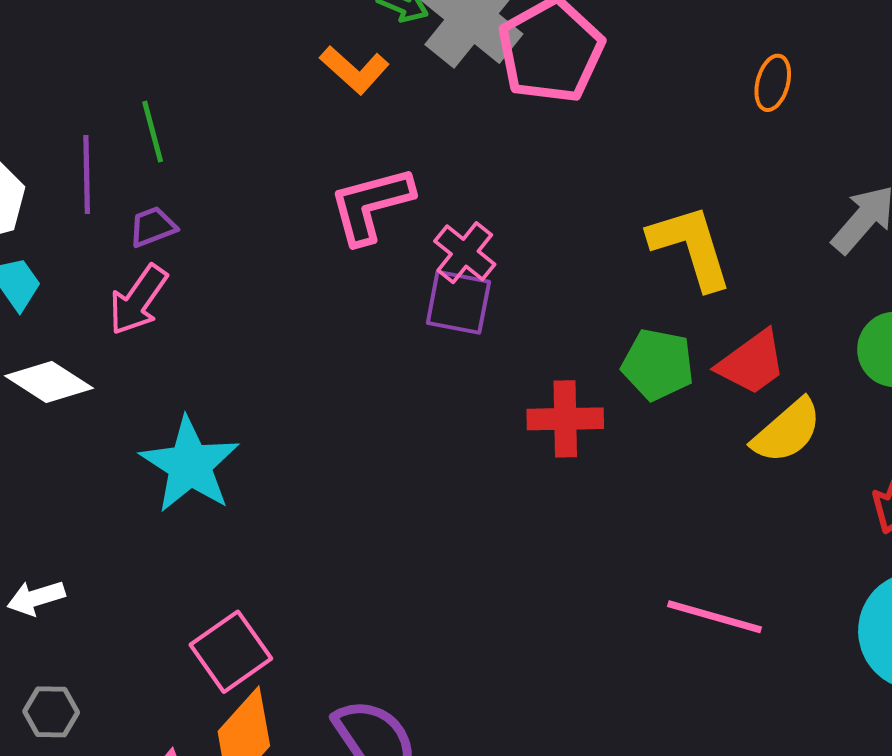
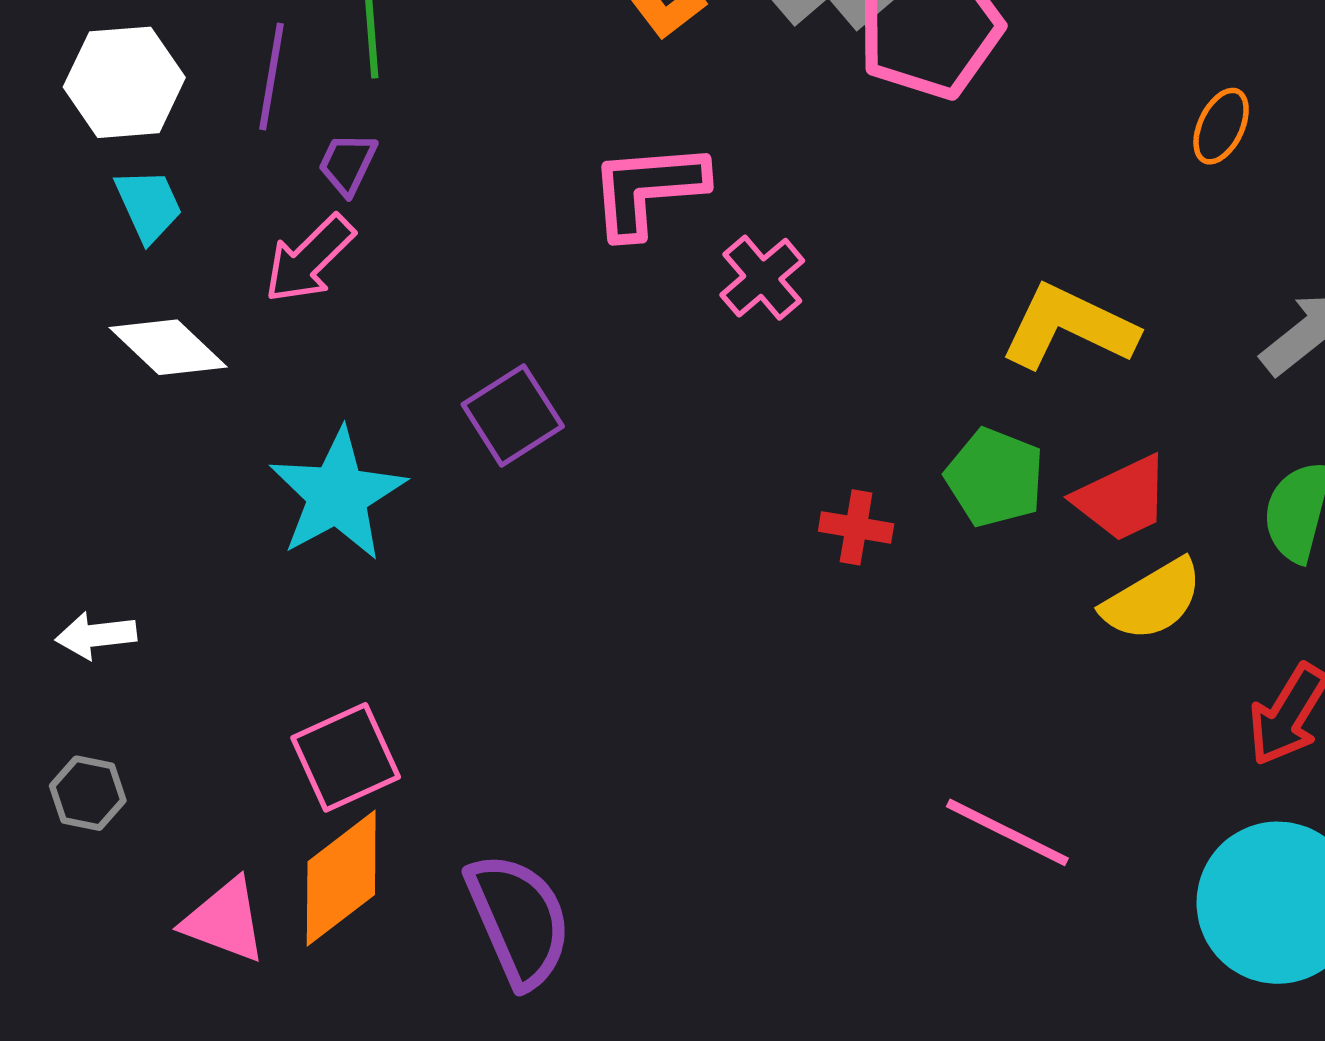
purple trapezoid: (153, 227) -> (347, 164), turned -54
yellow L-shape: (691, 247) -> (1069, 327), turned -58
purple square: (458, 302) -> (513, 415), moved, turned 36
red cross: (565, 419) -> (856, 527), size x0.7

